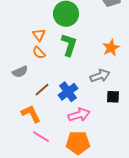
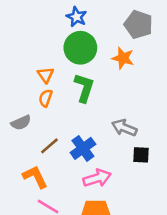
orange star: (111, 48) -> (123, 58), moved, turned -30
orange semicircle: (39, 53) -> (46, 98), turned 64
gray arrow: (100, 76) -> (124, 128), turned -138

